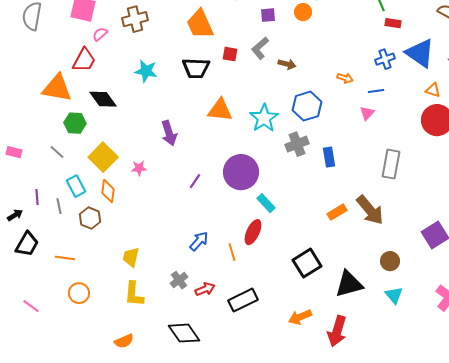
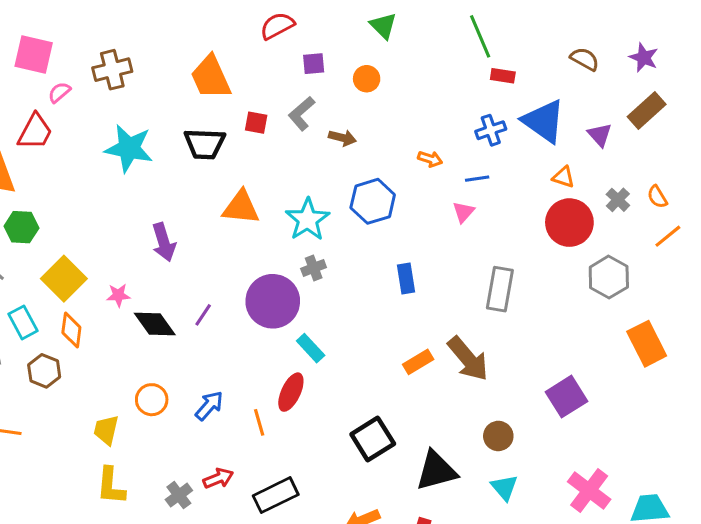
orange circle: (303, 12) -> (367, 79), moved
cyan star: (146, 71) -> (129, 148), size x1.4
black diamond: (103, 99) -> (155, 324), moved
gray cross: (297, 144) -> (314, 268), moved, size x0.7
gray cross: (179, 280) -> (179, 495), moved
orange circle: (79, 293) -> (152, 400), moved

